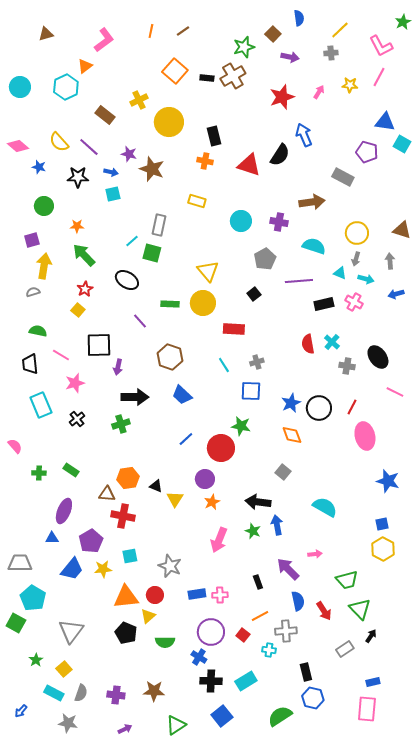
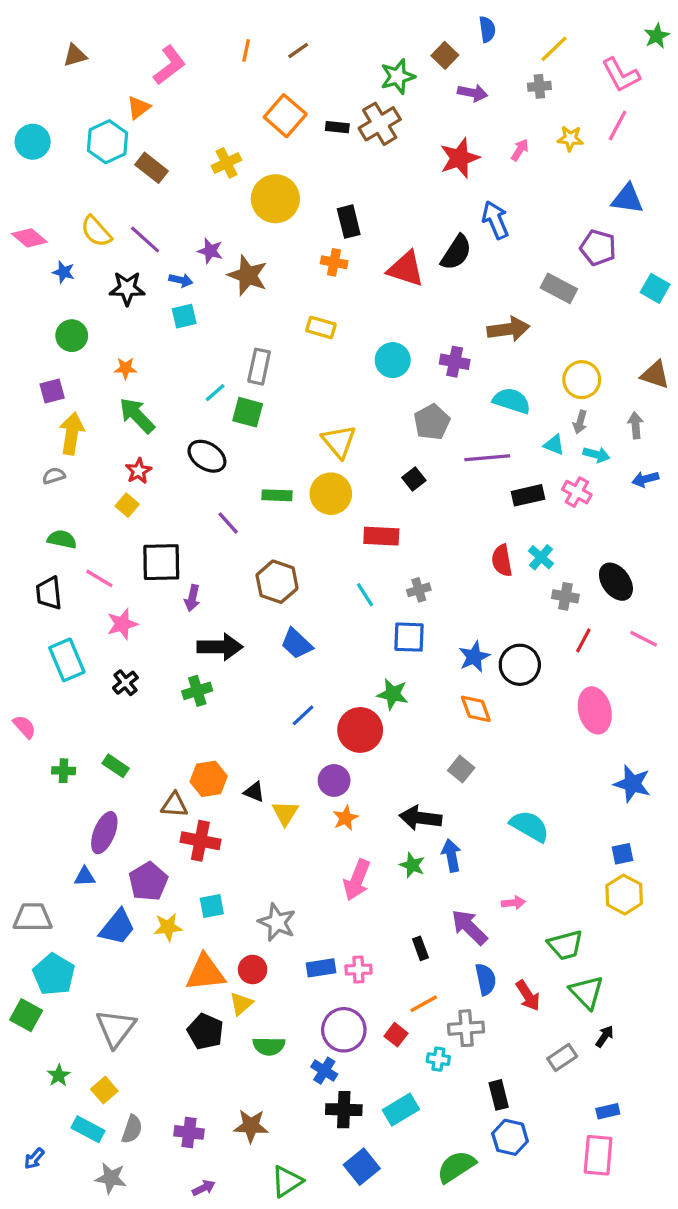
brown rectangle: (105, 115) -> (152, 168), moved
cyan square: (402, 144) -> (655, 288), moved
red line: (352, 407) -> (583, 640), moved

